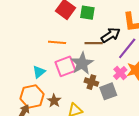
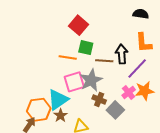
green square: (87, 13) -> (86, 48), moved
black arrow: (111, 35) -> (122, 54), turned -66
cyan triangle: (39, 72) -> (58, 100), moved, size x1.6
gray square: (108, 91) -> (115, 110), turned -30

